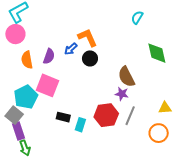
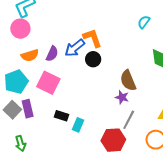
blue arrow: (71, 49) -> (75, 48), size x1.5
orange semicircle: (27, 60) -> (30, 55), turned -102
cyan pentagon: (26, 97) -> (16, 82), moved
red hexagon: (106, 115) -> (113, 140), moved
purple rectangle: (18, 131) -> (28, 109), moved

